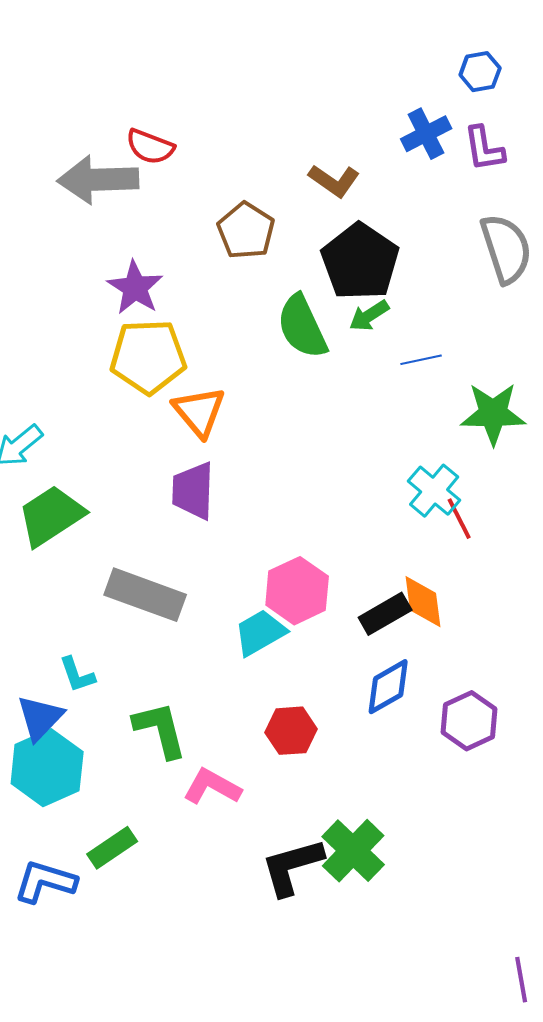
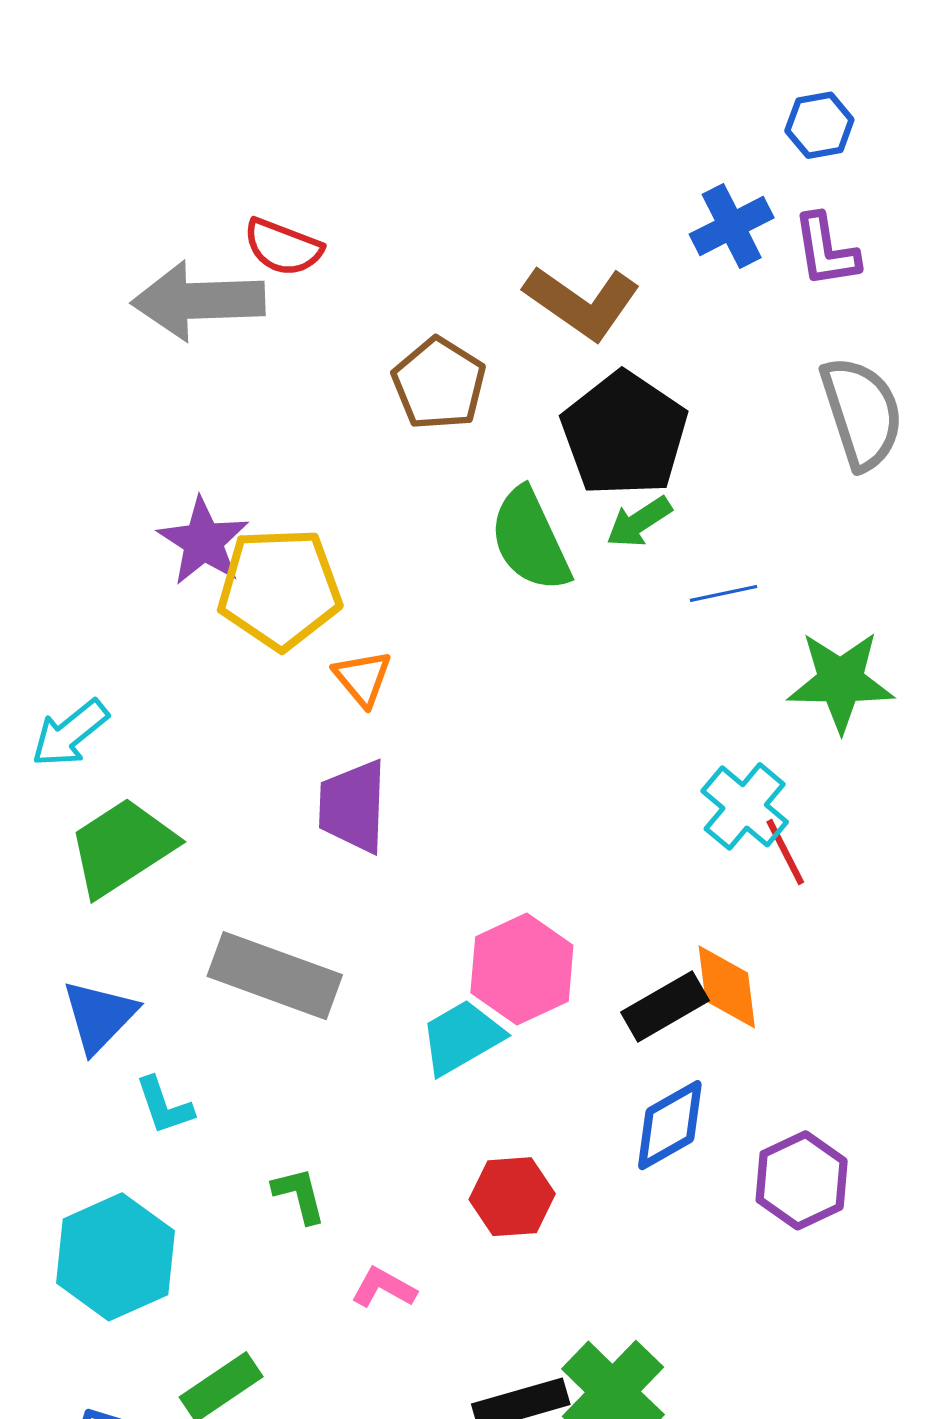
brown L-shape: (334, 181) -> (582, 302), size x1.4
purple star: (135, 288) -> (203, 541), moved
orange triangle: (199, 412) -> (363, 678), size x0.7
blue triangle: (40, 718) -> (99, 1016), moved
green L-shape: (160, 730) -> (299, 1195), size x0.6
pink L-shape: (212, 787) -> (384, 1288), size x0.7

